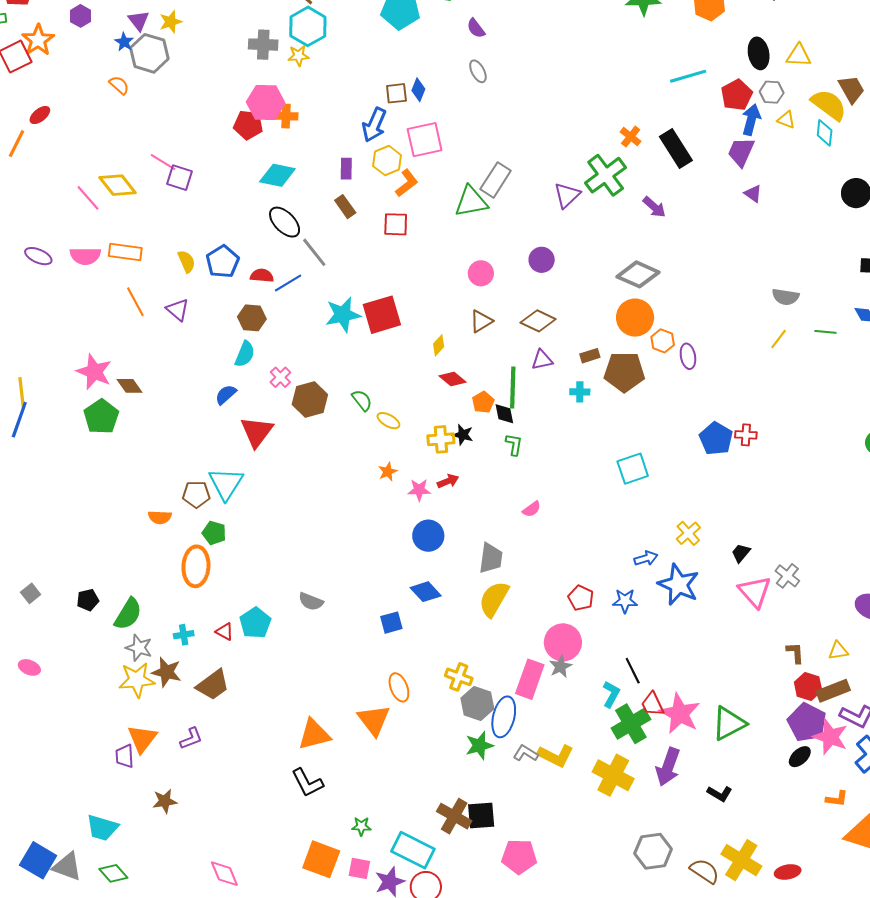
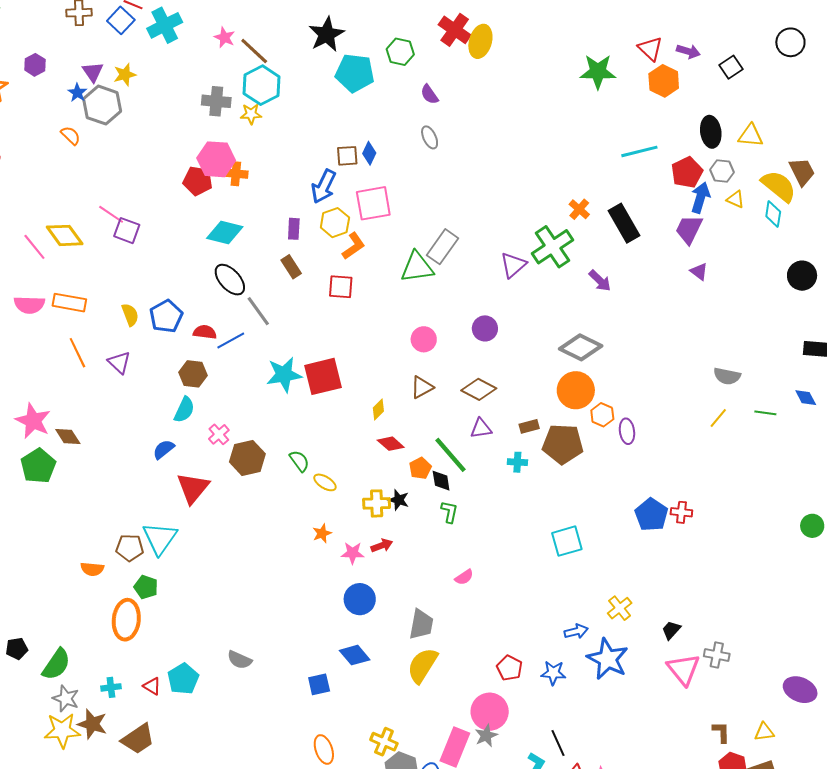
green line: (513, 388) -> (451, 455), turned -45
gray cross: (787, 576) -> (717, 655), turned -30

